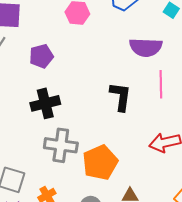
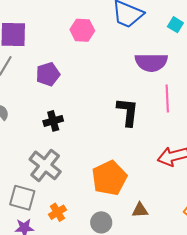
black cross: (45, 103) -> (53, 121), size x0.7
gray cross: (61, 145) -> (45, 165), moved, turned 32

